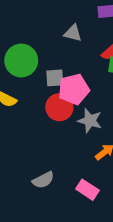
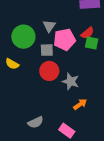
gray triangle: (73, 33) -> (49, 26), moved, turned 48
pink pentagon: (74, 89) -> (65, 40), moved

